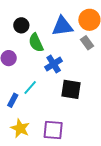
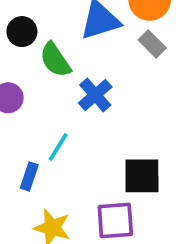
black square: (71, 89) -> (142, 176), moved

